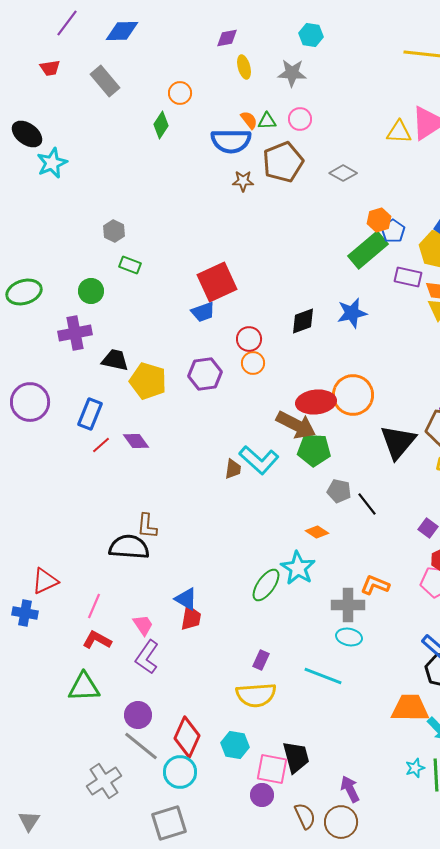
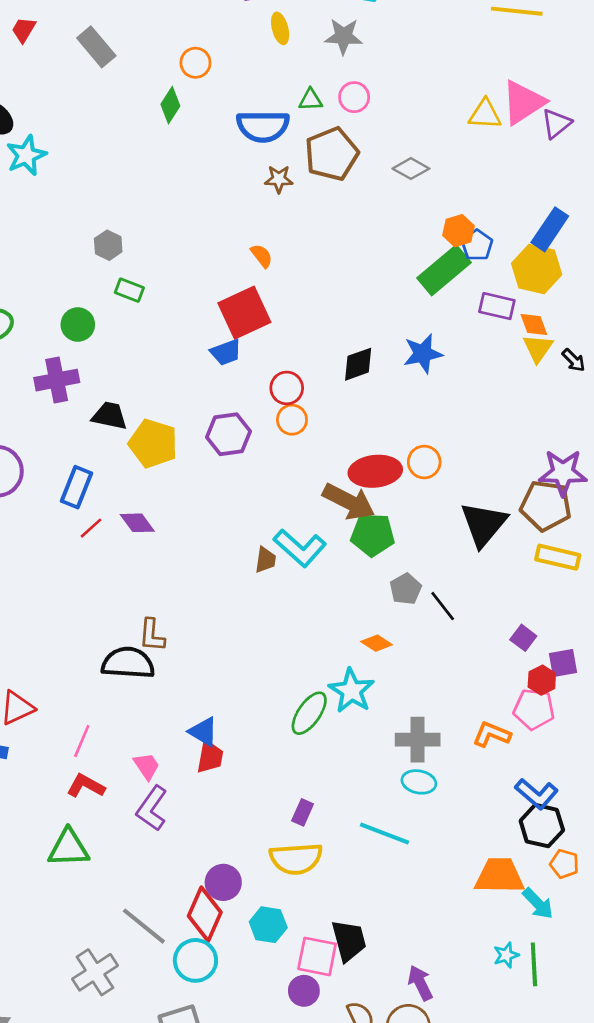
red trapezoid: (50, 68) -> (24, 30), turned 130
orange semicircle: (249, 120) -> (262, 256), moved
orange circle: (353, 395) -> (424, 462), size x0.6
gray pentagon: (339, 491) -> (406, 589), turned 30
orange L-shape: (375, 585) -> (492, 734), moved
purple circle: (138, 715) -> (223, 882), moved

